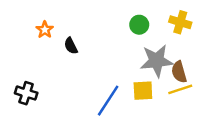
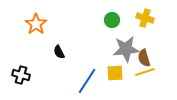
orange star: (45, 30) -> (36, 24), size x1.5
black semicircle: (71, 46) -> (59, 52), moved

